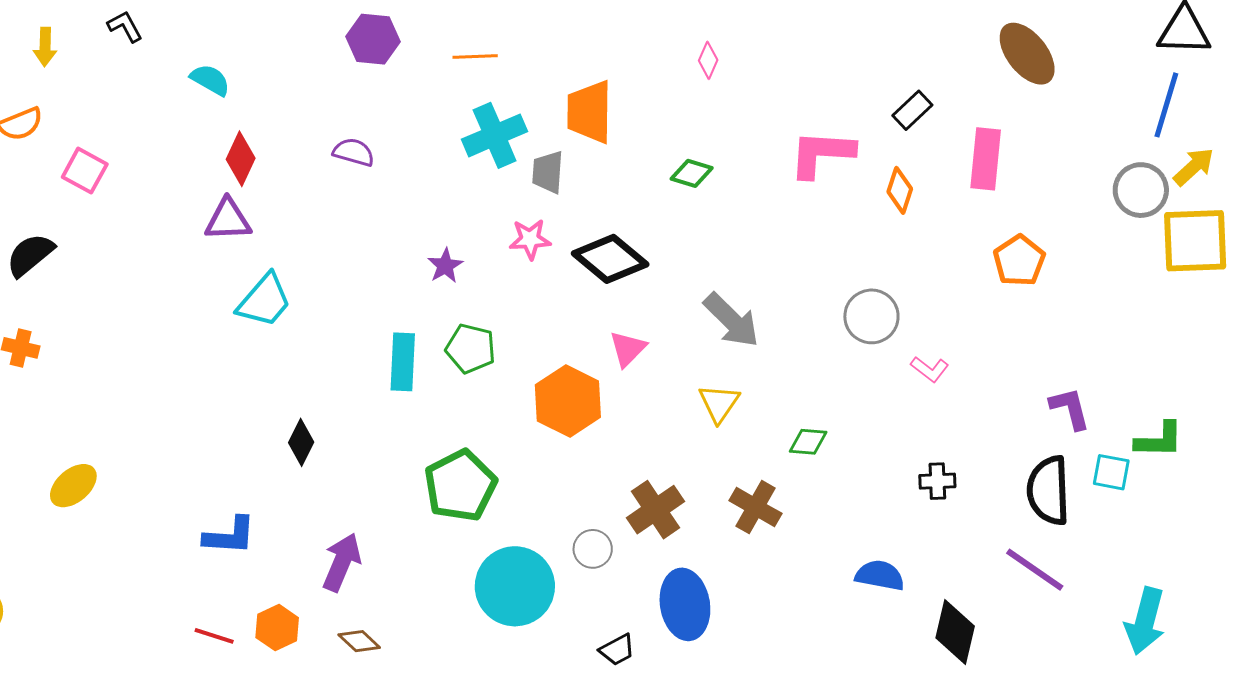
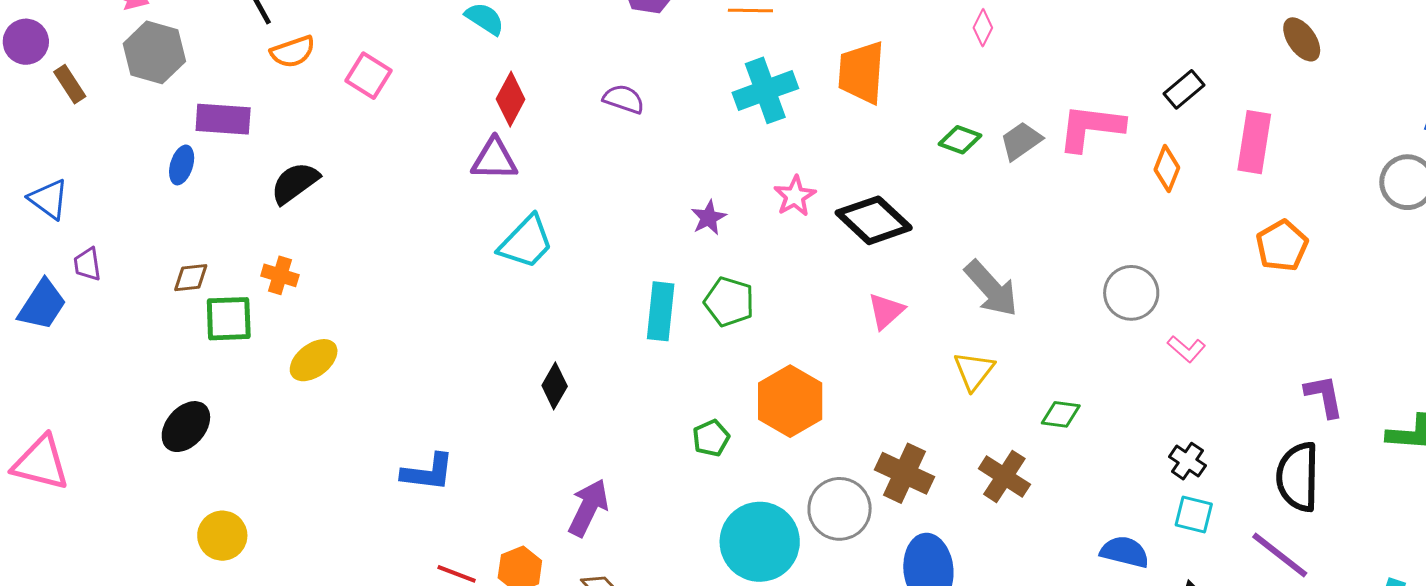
brown ellipse: (1027, 54) -> (1302, 39), size x0.7
pink square: (85, 171) -> (369, 76), moved
gray trapezoid: (548, 172) -> (1021, 141), moved, turned 48
pink star: (530, 239) -> (795, 196), turned -30
orange hexagon: (568, 401) -> (790, 401), moved
cyan square: (1111, 472) -> (1194, 514), moved
black cross: (937, 481) -> (1187, 461), turned 33
yellow ellipse: (73, 486) -> (314, 360), moved
green pentagon: (460, 486) -> (711, 438), size x0.5
brown cross: (655, 510) -> (904, 473), turned -34
blue L-shape: (230, 536) -> (428, 472), moved
gray circle: (593, 549) -> (840, 509), size x1.6

